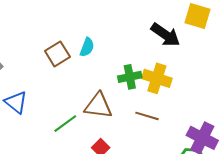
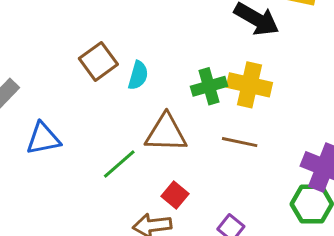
cyan semicircle: (87, 47) -> (138, 75), moved
blue triangle: (16, 102) -> (43, 139), turned -45

